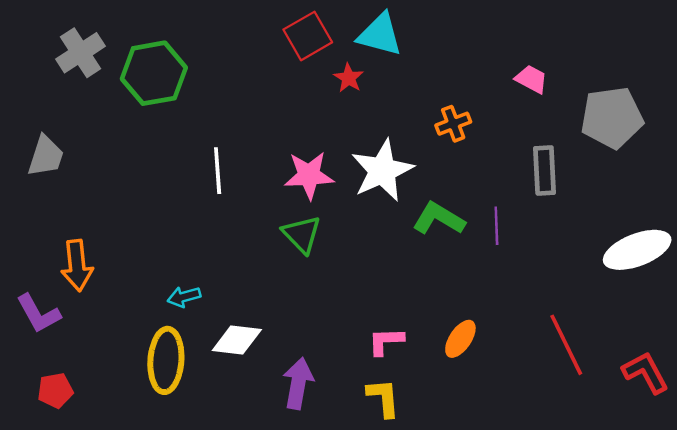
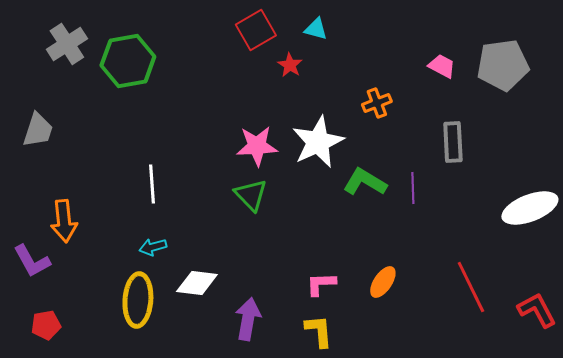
cyan triangle: (380, 35) -> (316, 29), size x0.6
gray pentagon: (612, 118) -> (503, 65), moved
white line: (218, 171) -> (152, 184), moved

